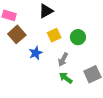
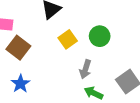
blue star: (36, 53) -> (20, 84), moved

